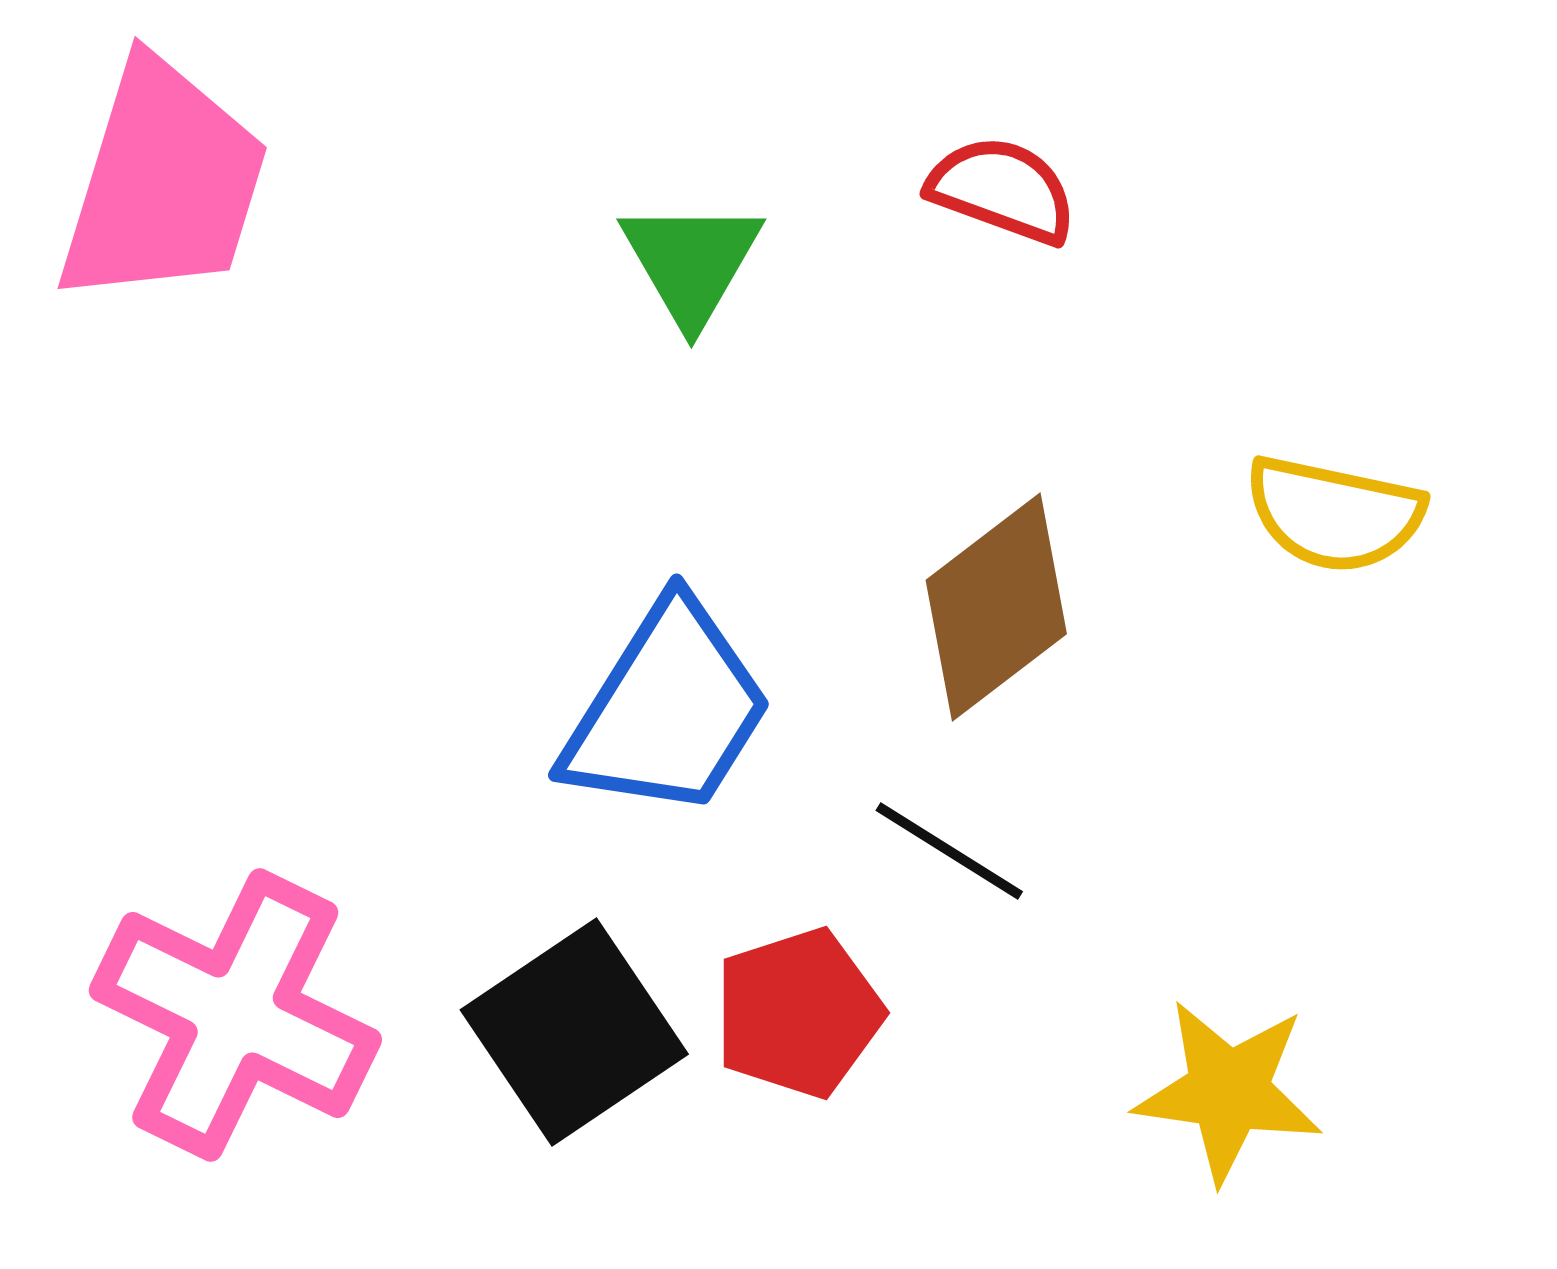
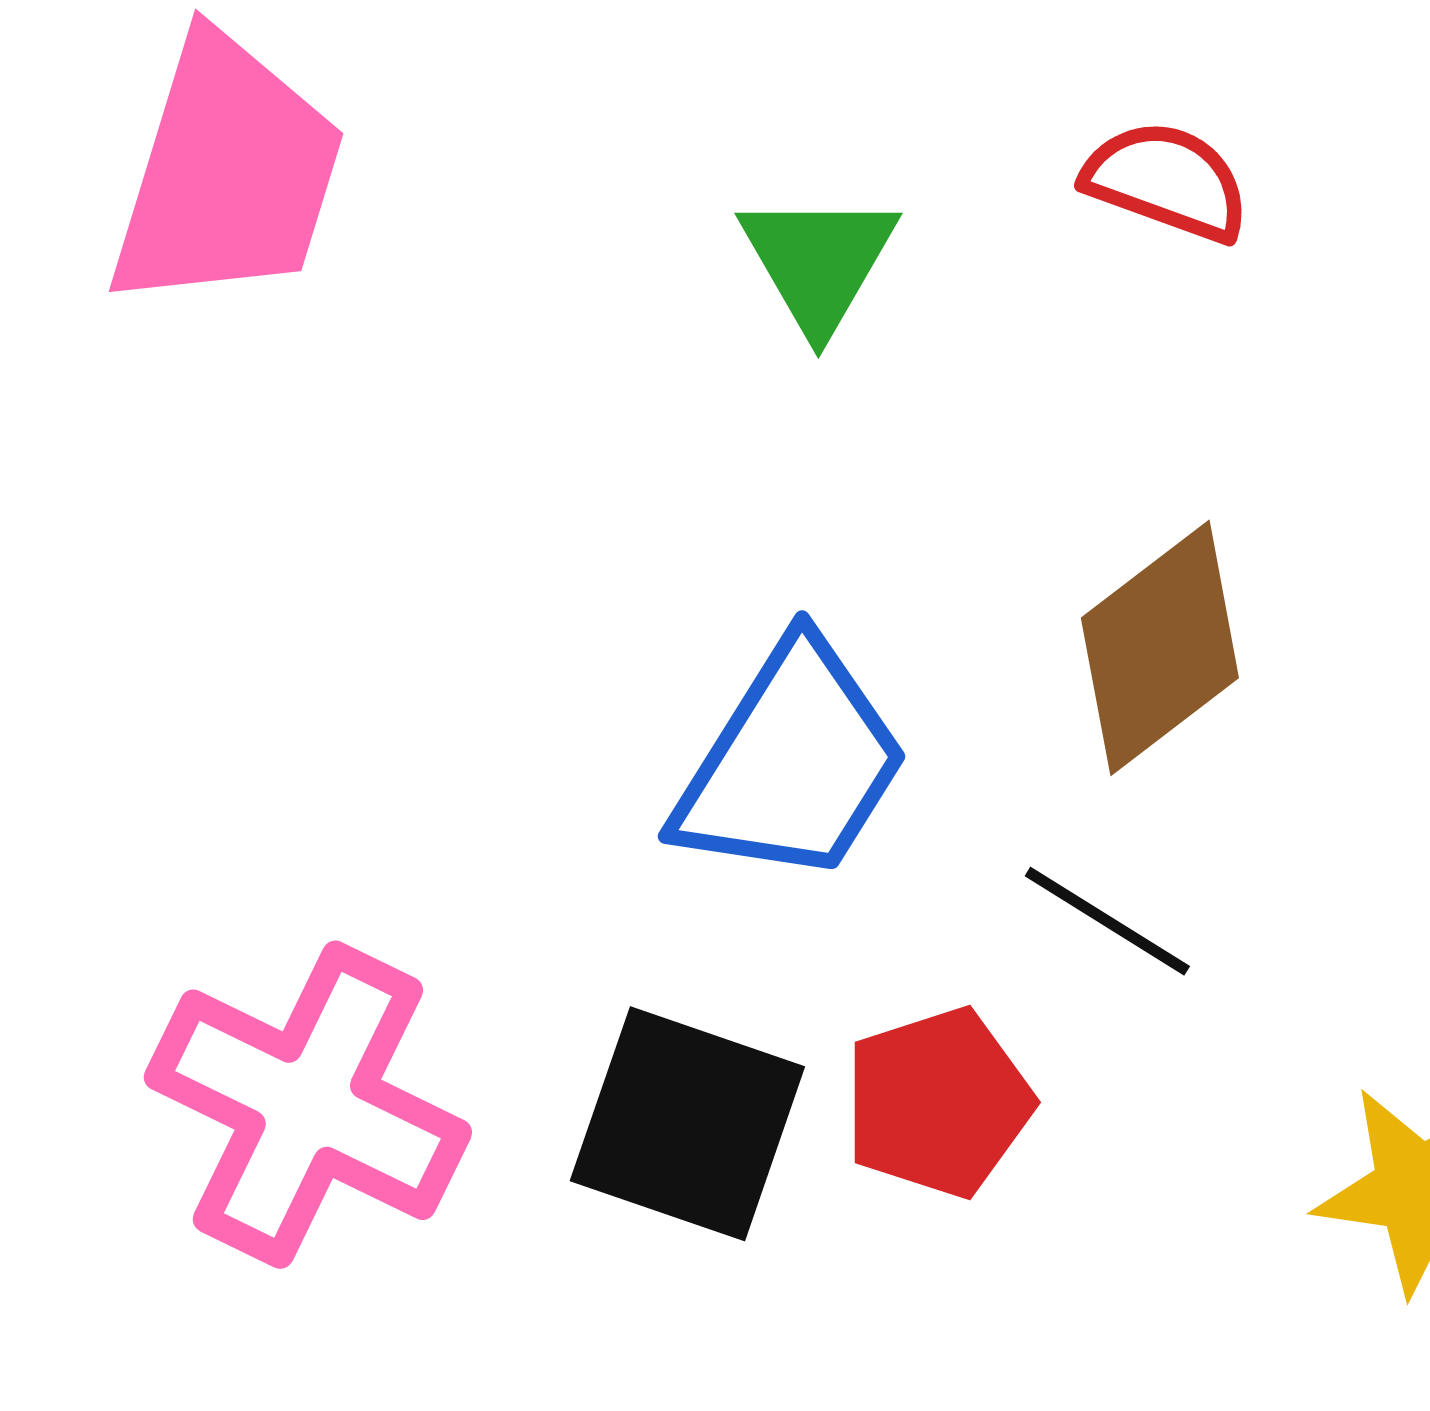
black square: (574, 1032) -> (687, 1124), turned -37

